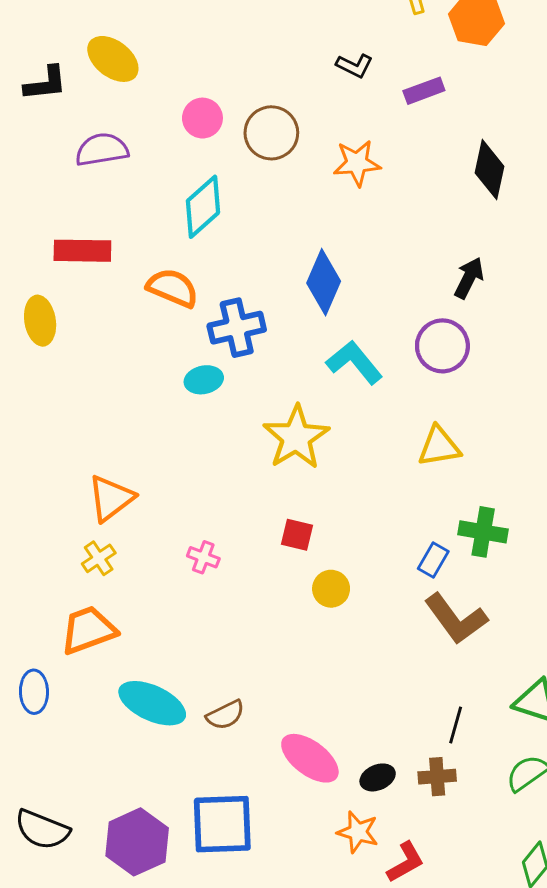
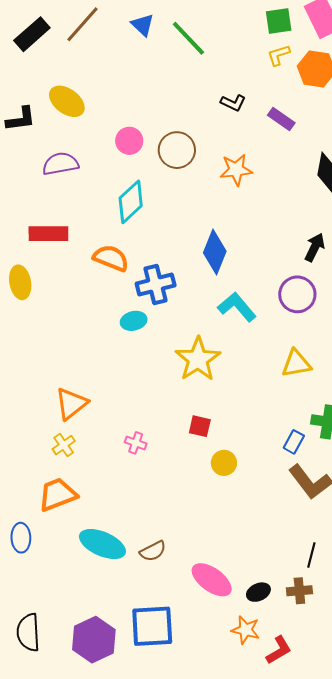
purple rectangle: (424, 91) -> (281, 119), turned 56
black semicircle: (42, 830) -> (28, 632), turned 66

